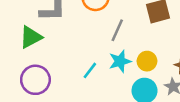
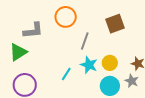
cyan star: (120, 61) -> (89, 65), turned -30

